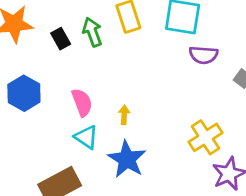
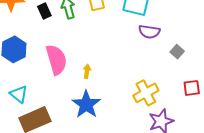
pink semicircle: (82, 102) -> (56, 60), size x1.4
cyan triangle: (86, 137) -> (19, 94), moved

